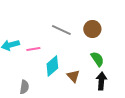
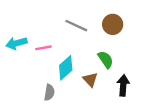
green semicircle: (97, 59) -> (106, 60), moved
gray semicircle: (24, 87) -> (49, 92), moved

